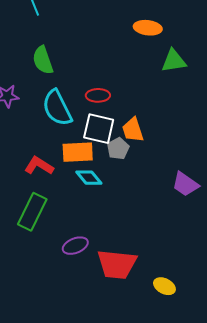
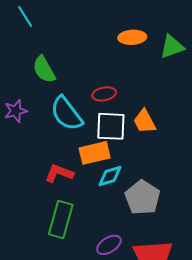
orange ellipse: (148, 28) -> (132, 37), moved
gray pentagon: (118, 149) -> (142, 197), moved, size x1.6
cyan diamond: (89, 178) -> (110, 176), turned -56

